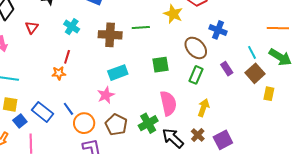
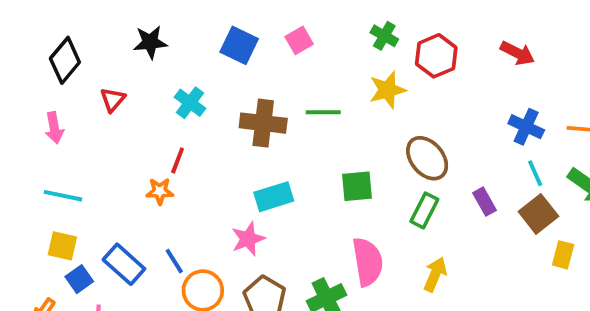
yellow star: (173, 14) -> (387, 90), turned 30
blue cross: (218, 30) -> (526, 127), moved

